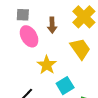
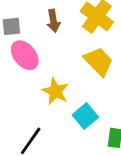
brown arrow: (52, 25) -> (53, 21), moved

